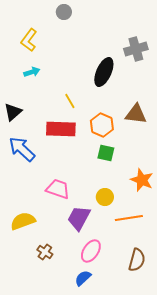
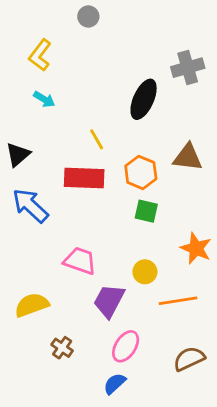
cyan arrow: (32, 72) -> (44, 99), turned 49
brown semicircle: (137, 260) -> (189, 359), turned -130

